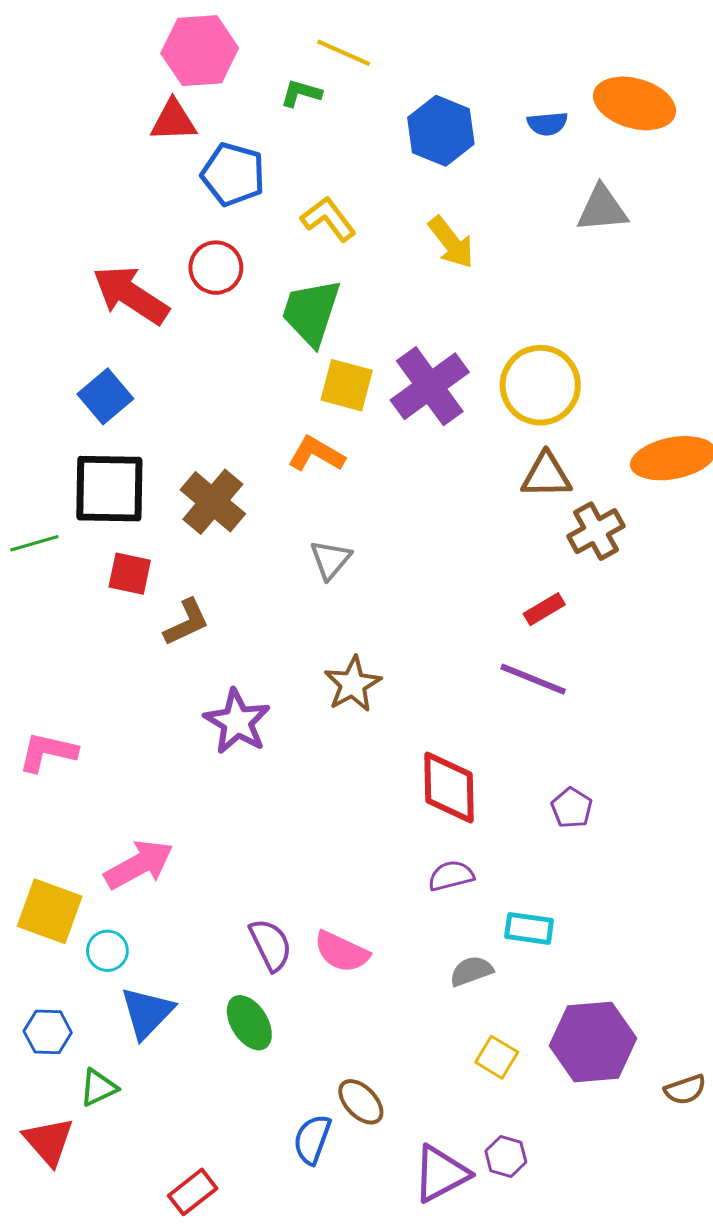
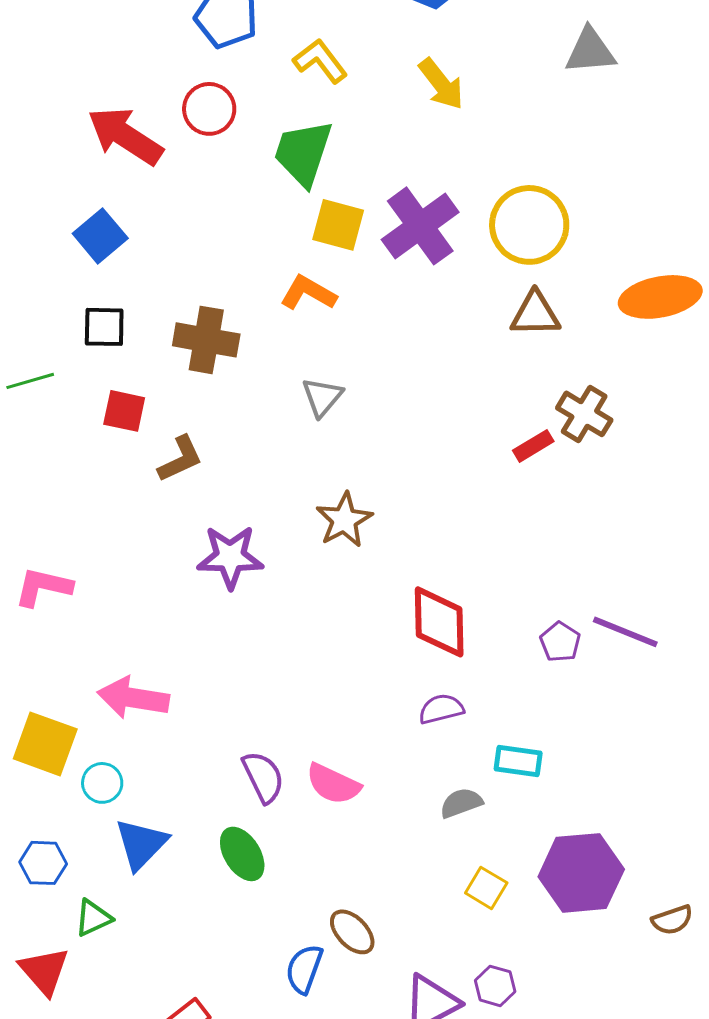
black square: (109, 489) -> (104, 327), size x0.6
brown cross: (213, 502) -> (206, 340), turned -30
brown cross: (596, 531) -> (584, 414), moved, turned -30
purple line: (533, 679) -> (625, 632), moved
purple star: (237, 722) -> (230, 557), turned -30
pink arrow: (139, 865) -> (133, 698), turned -142

